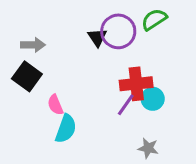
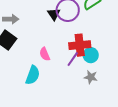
pink semicircle: (55, 105) -> (45, 54), moved
gray star: (148, 148) -> (91, 77), moved

